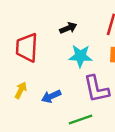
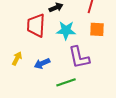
red trapezoid: (27, 48) -> (36, 25), moved

